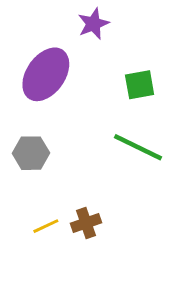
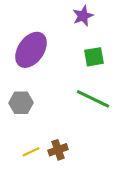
purple star: (93, 24) -> (83, 16), moved

